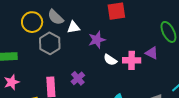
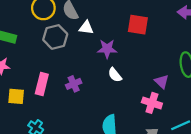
pink cross: (132, 60) -> (152, 103), moved

